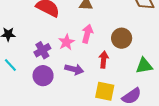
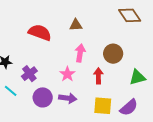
pink star: (66, 42) -> (67, 74), moved
purple cross: (42, 50) -> (29, 74), moved
purple arrow: (74, 69) -> (68, 98), moved

